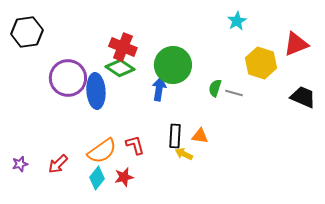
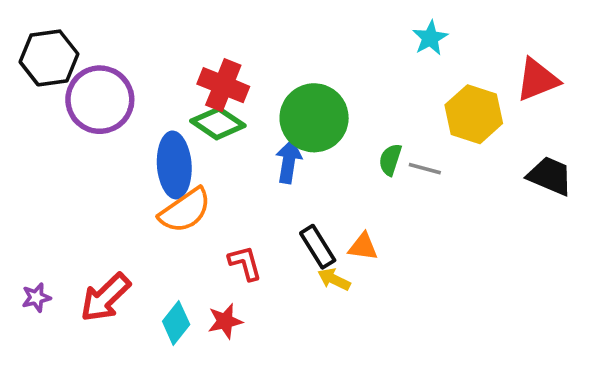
purple circle: (68, 78) -> (100, 100), moved
black rectangle: (175, 136) -> (318, 247), turned -35
orange semicircle: (102, 151) -> (185, 210), moved
red arrow: (58, 164) -> (105, 298), size x1.4

